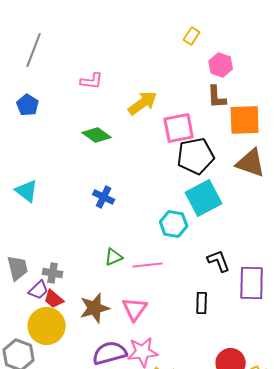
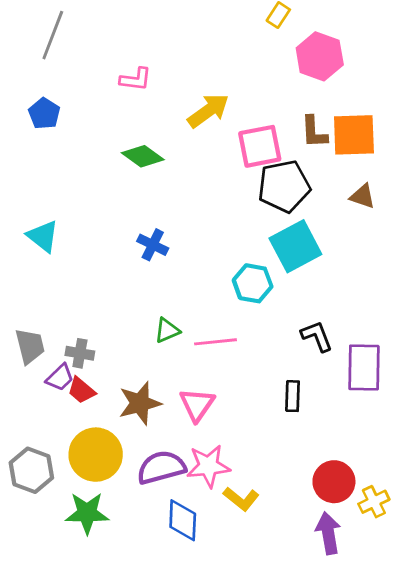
pink hexagon: (221, 65) -> (320, 56), size x1.4
brown L-shape: (217, 97) -> (314, 132), moved
brown triangle: (251, 163) -> (362, 196), size x0.6
yellow circle: (47, 326) -> (96, 455), moved

